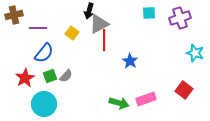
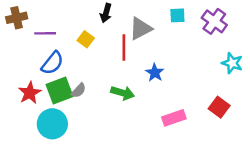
purple cross: (180, 18) -> (214, 21), turned -35
gray triangle: (99, 24) -> (140, 29), moved
green square: (50, 76) -> (59, 90), size x1.6
green arrow: (119, 103) -> (123, 93), moved

